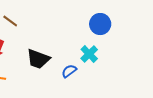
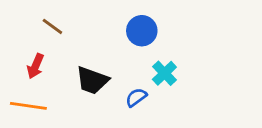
blue circle: (100, 24) -> (142, 31), moved

